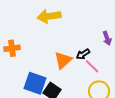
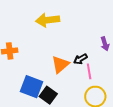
pink line: (92, 66) -> (89, 71), turned 35

